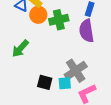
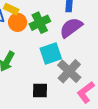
purple semicircle: (86, 31) -> (71, 28), turned 75
cyan square: (65, 83) -> (51, 54), moved, size x1.5

